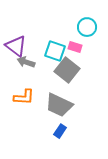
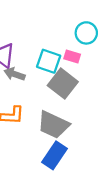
blue rectangle: (60, 131) -> (55, 155), size x1.6

